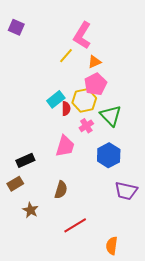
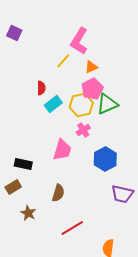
red semicircle: (66, 109) -> (41, 88), moved
green triangle: (111, 116) -> (107, 104), moved, turned 50
black rectangle: (25, 160) -> (23, 164), turned 36

